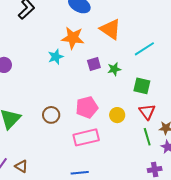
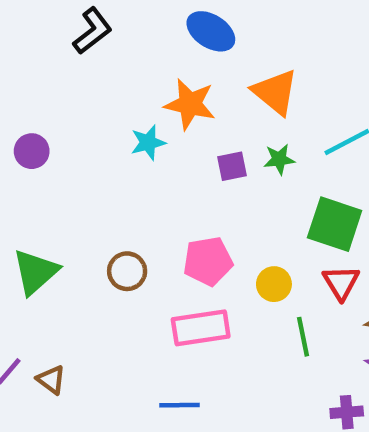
green star: (114, 69) -> (279, 159), moved
green square: (142, 86) -> (335, 224), size x1.4
green line: (147, 137) -> (303, 337), moved

